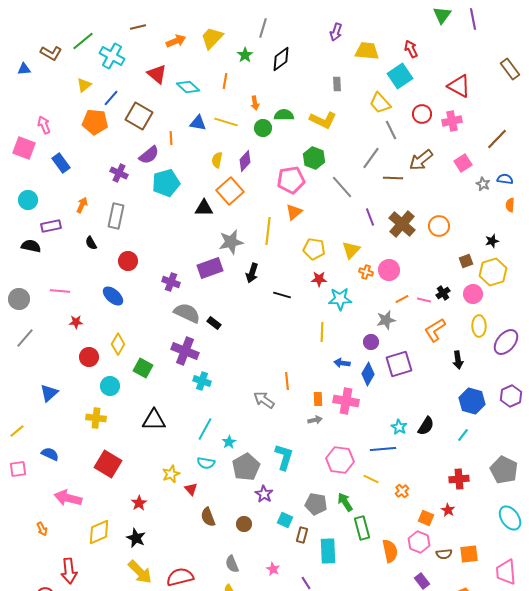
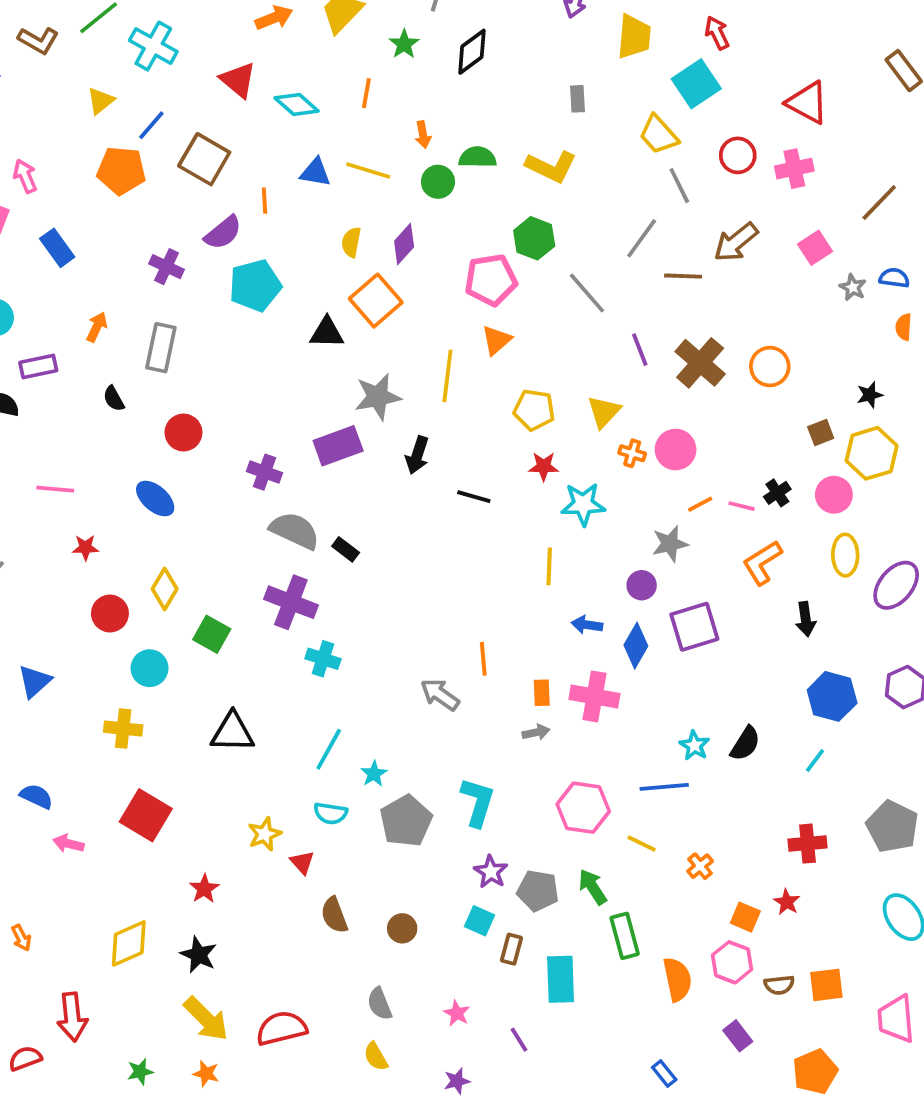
yellow trapezoid: (367, 51) -> (634, 37), turned 90
purple star: (264, 494) -> (491, 872), moved
pink arrow: (68, 498) -> (68, 844), moved, size x0.6

